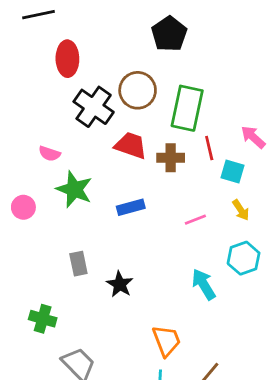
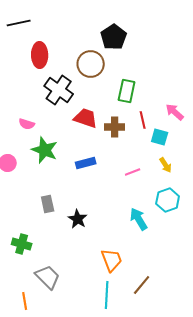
brown circle: (138, 90) -> (91, 64), moved
green rectangle: (187, 108) -> (127, 91), size x0.7

